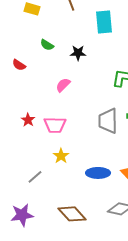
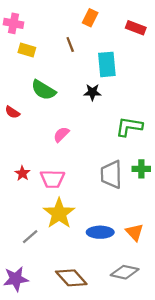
green semicircle: (47, 45) -> (44, 90), size x1.6
black star: (78, 53) -> (92, 92), moved
yellow star: (61, 156) -> (59, 213), size x1.8

